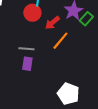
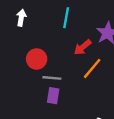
red circle: (32, 13) -> (37, 59), moved

